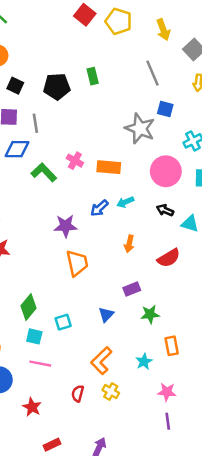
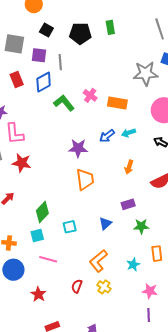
gray star: (140, 129) -> (146, 73), turned -30
blue diamond: (17, 149) -> (44, 82), turned -35
cyan square: (34, 336) -> (37, 236), moved, turned -32

